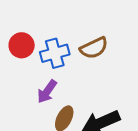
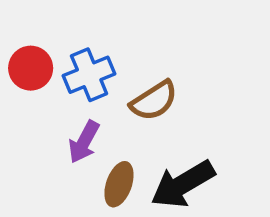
brown semicircle: (94, 48) -> (154, 101), moved

